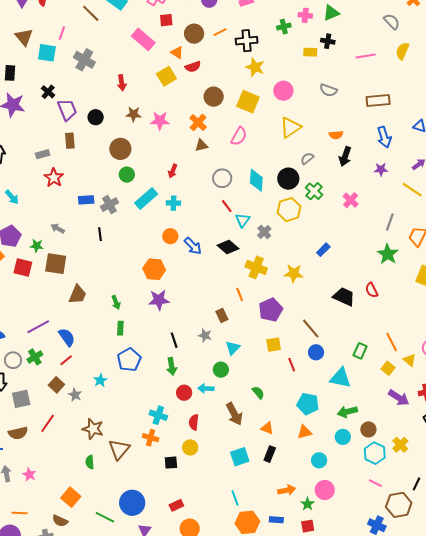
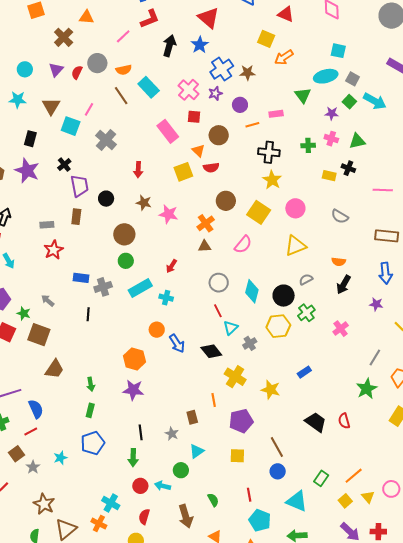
orange line: (220, 32) -> (252, 125), moved
orange line: (392, 342) -> (354, 476), turned 66
red line: (292, 365) -> (249, 495), moved

